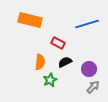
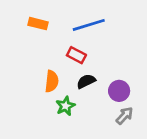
orange rectangle: (30, 20) -> (38, 24), size x0.6
blue line: (87, 24) -> (89, 25), moved

